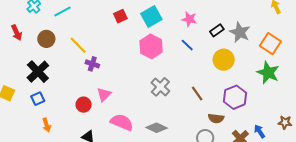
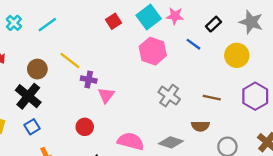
pink star: (189, 19) -> (175, 16), moved
black rectangle: (217, 30) -> (213, 24), moved
brown circle: (46, 39) -> (37, 69), moved
pink triangle: (104, 94) -> (106, 95), moved
brown line: (197, 94) -> (212, 98), turned -35
brown semicircle: (216, 118) -> (200, 126), moved

